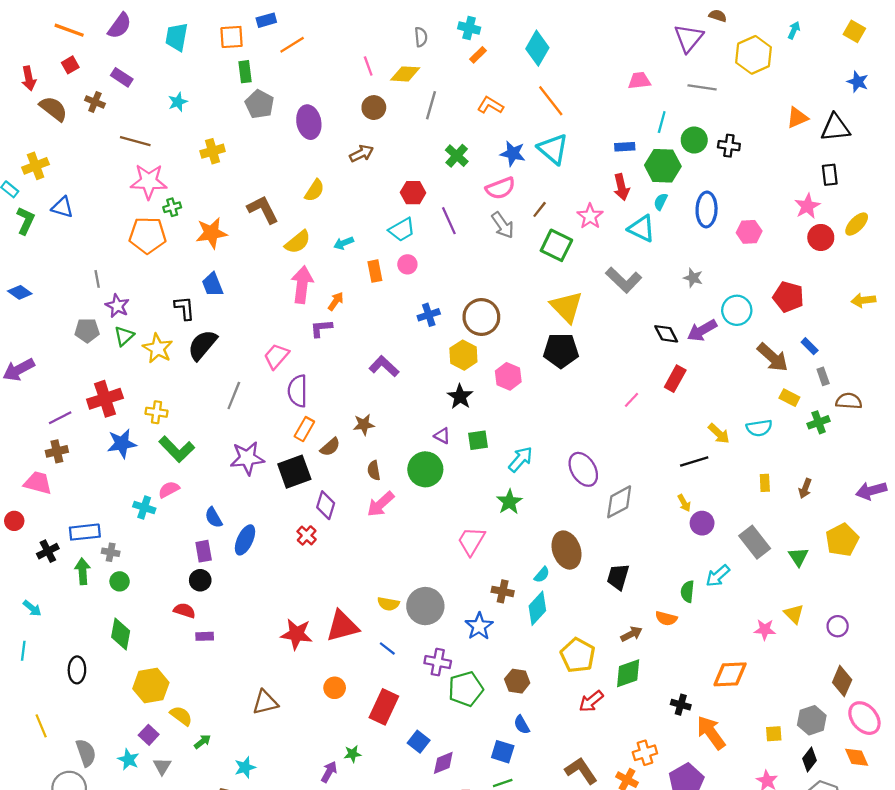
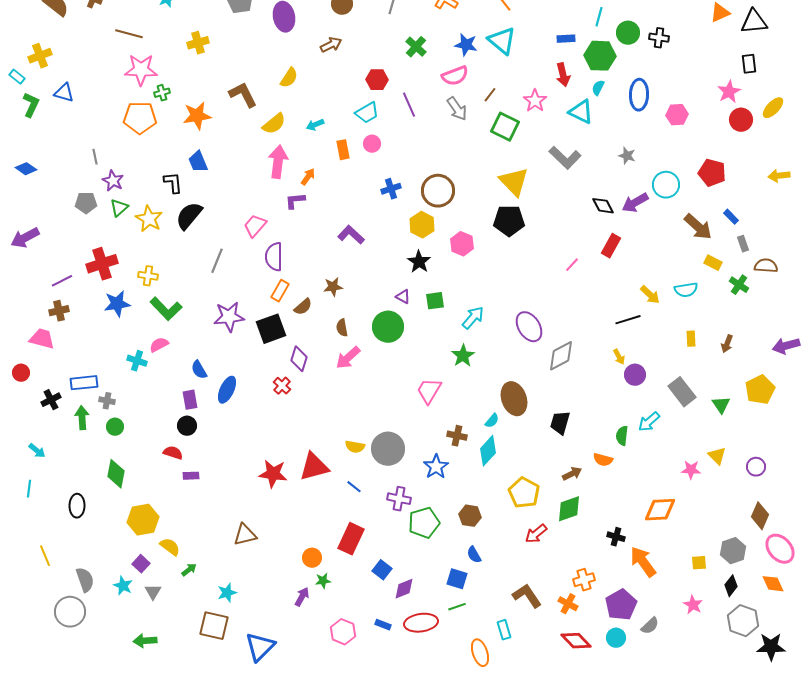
green cross: (819, 422) -> (739, 285), turned -36
orange circle: (335, 688) -> (312, 558), moved

